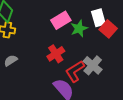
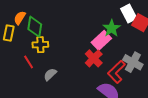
pink rectangle: (61, 20) -> (101, 40), moved

